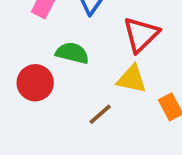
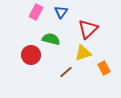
yellow triangle: (132, 79) -> (83, 53), turned -30

